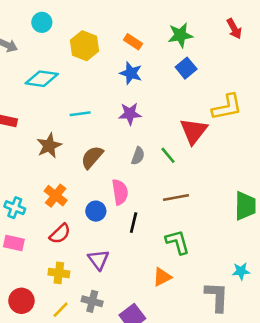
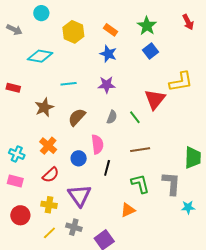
green star: (180, 35) -> (147, 26), turned -30
purple triangle: (99, 260) -> (80, 195), size x1.4
gray L-shape: (217, 297) -> (171, 183), moved
red circle: (21, 301) -> (20, 215), moved

